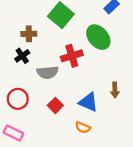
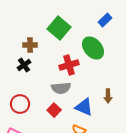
gray semicircle: (48, 72) -> (61, 88), moved

